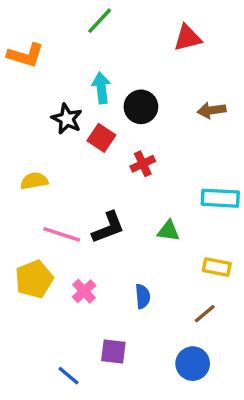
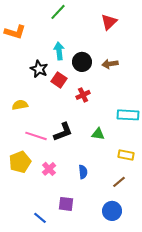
red triangle: (187, 38) -> (109, 22), turned -30
brown arrow: (212, 110) -> (110, 64), moved

